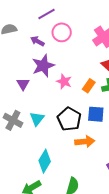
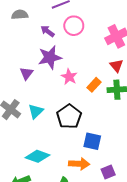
blue square: (96, 114) -> (92, 141), moved
orange arrow: (85, 142) -> (79, 164), moved
cyan diamond: (45, 161) -> (37, 156), turned 70

